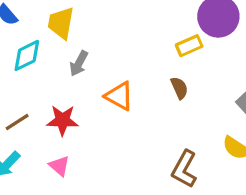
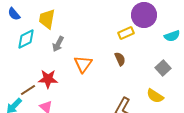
orange triangle: (119, 96) -> (83, 64), turned 36
brown line: (17, 122) -> (28, 90), moved

